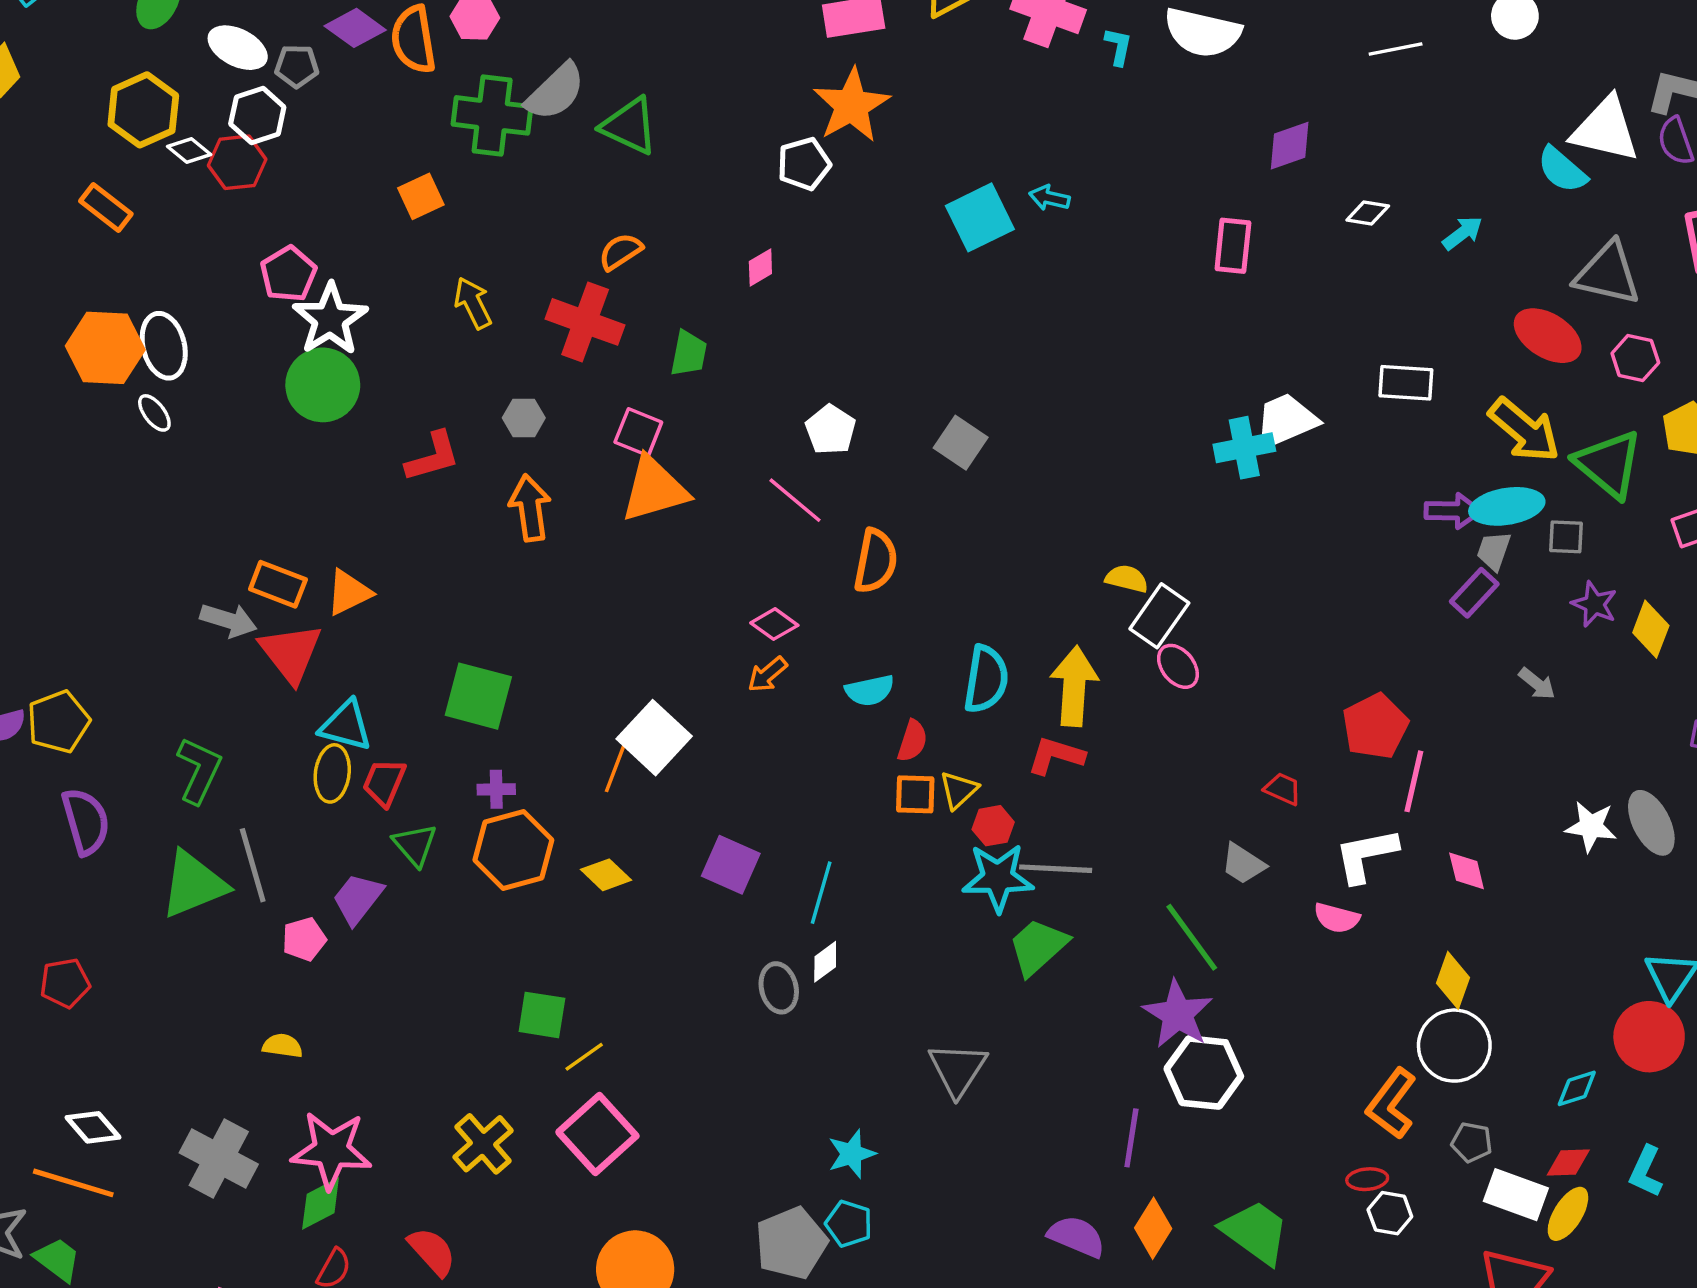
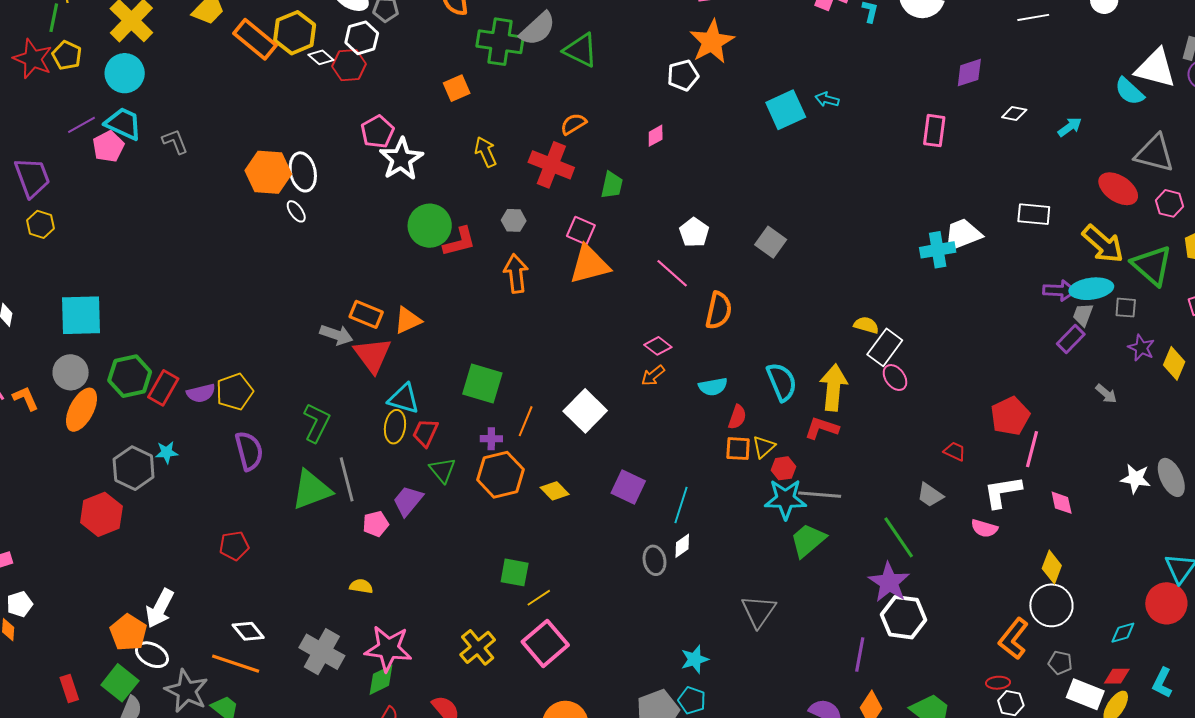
orange rectangle: (106, 207) -> (255, 39), moved, size x1.4
green circle: (323, 385) -> (430, 226), moved
cyan semicircle: (986, 679) -> (782, 382), turned -33
orange line: (616, 767) -> (526, 421), moved

